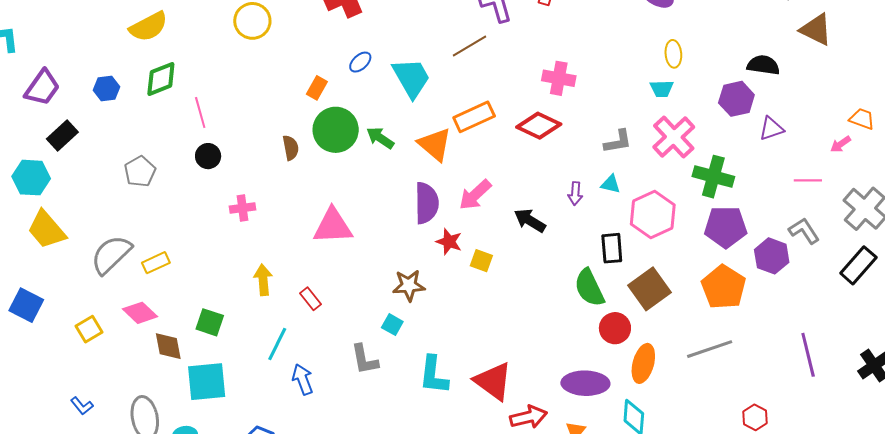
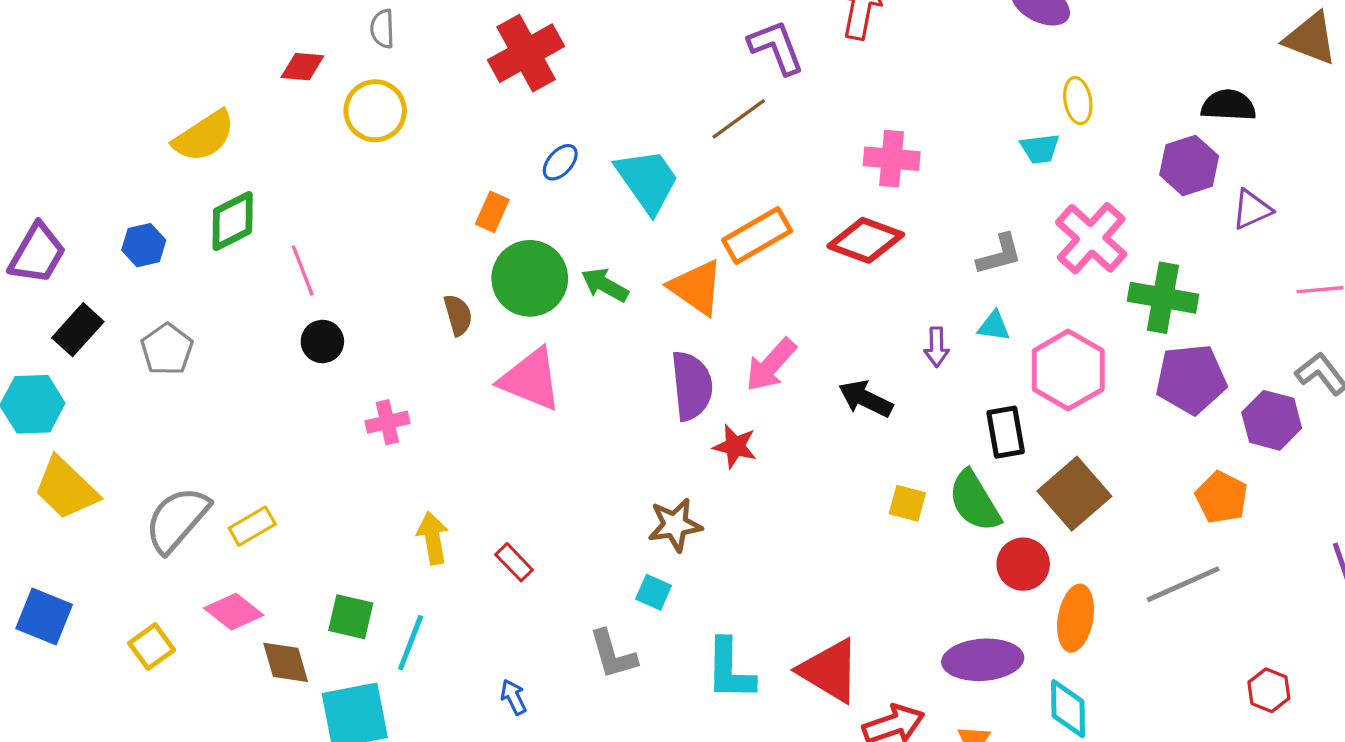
cyan trapezoid: (662, 89) -> (1040, 149), moved
gray pentagon: (140, 172) -> (167, 349), moved
pink triangle: (333, 226) -> (531, 379), moved, turned 30
yellow square: (481, 261) -> (907, 503), moved
orange pentagon: (724, 287) -> (1222, 497), moved, size x0.7
cyan line: (277, 344) -> (411, 643), moved
blue arrow: (303, 379) -> (514, 697), size x0.7

